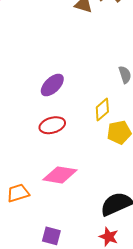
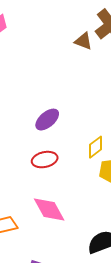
pink diamond: (60, 175) -> (49, 210), turned 48

